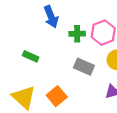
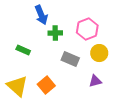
green cross: (77, 34) -> (55, 33), moved

